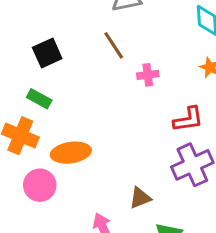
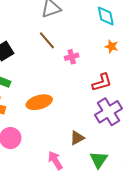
orange ellipse: (71, 153) -> (39, 102), moved

